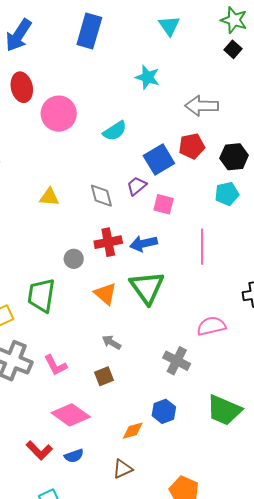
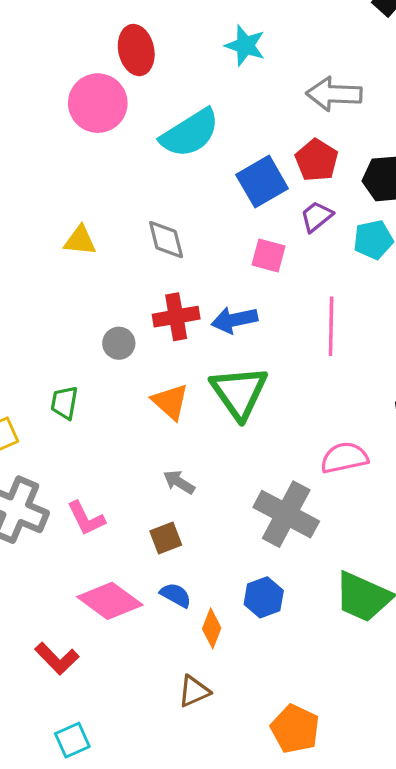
red ellipse: (22, 87) -> (136, 50), moved
cyan semicircle: (115, 131) -> (190, 133), size x1.5
red pentagon: (192, 146) -> (317, 160), turned -30
purple trapezoid: (137, 186) -> (317, 217), moved
green trapezoid: (41, 295) -> (64, 403), size x0.6
gray cross: (177, 361) -> (286, 514), size x1.4
orange diamond: (133, 431) -> (212, 628), turned -55
blue semicircle: (74, 456) -> (176, 595), moved, turned -132

